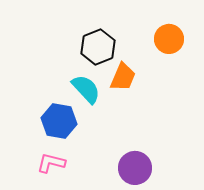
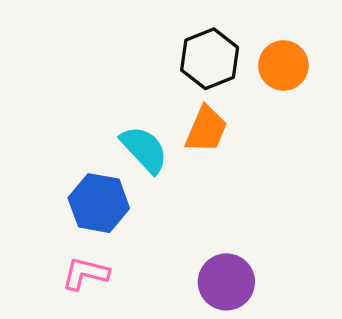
black hexagon: (98, 47) -> (210, 59), moved

